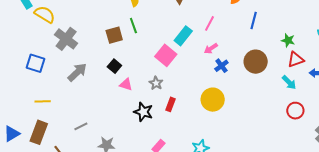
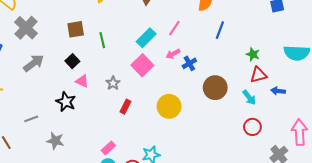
green line: (133, 26) -> (102, 40), moved
pink square: (166, 55) -> (142, 65), moved
brown circle: (256, 62) -> (215, 88), moved
blue cross: (221, 66) -> (189, 63), moved
black star: (143, 112) -> (66, 102), moved

